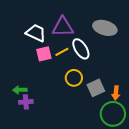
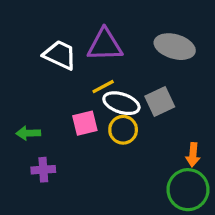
white ellipse: (81, 49) -> (121, 103), moved, turned -40
pink square: (44, 54) -> (85, 123), moved
gray square: (96, 88) -> (160, 101), moved
green arrow: (20, 90) -> (28, 133), moved

